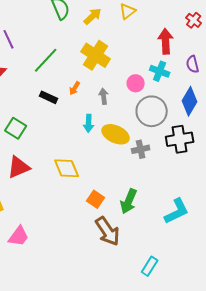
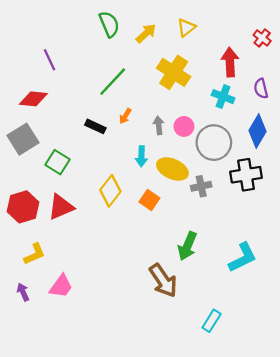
yellow cross: (96, 55) -> (174, 72), moved
green line: (46, 60) -> (113, 82), moved
pink circle: (136, 83) -> (184, 126), moved
yellow diamond: (67, 168) -> (110, 191), moved, turned 60
orange square: (96, 199) -> (149, 200), moved

